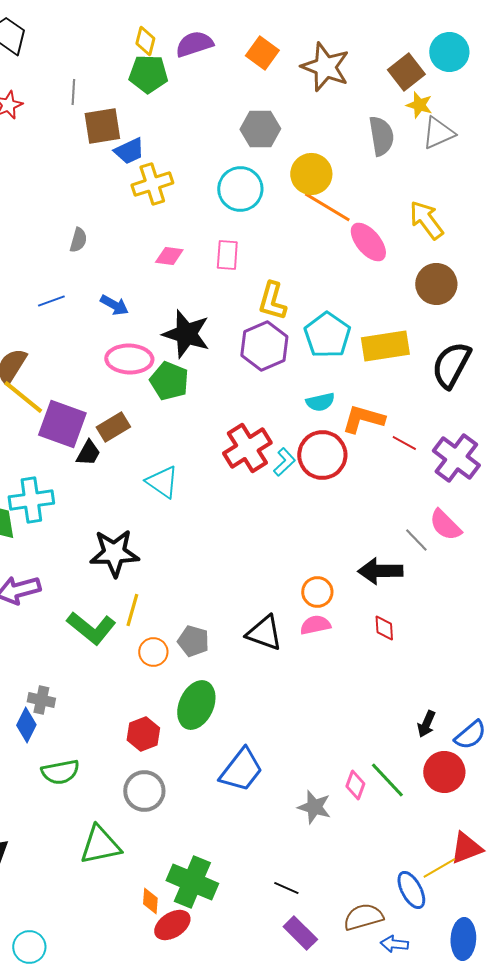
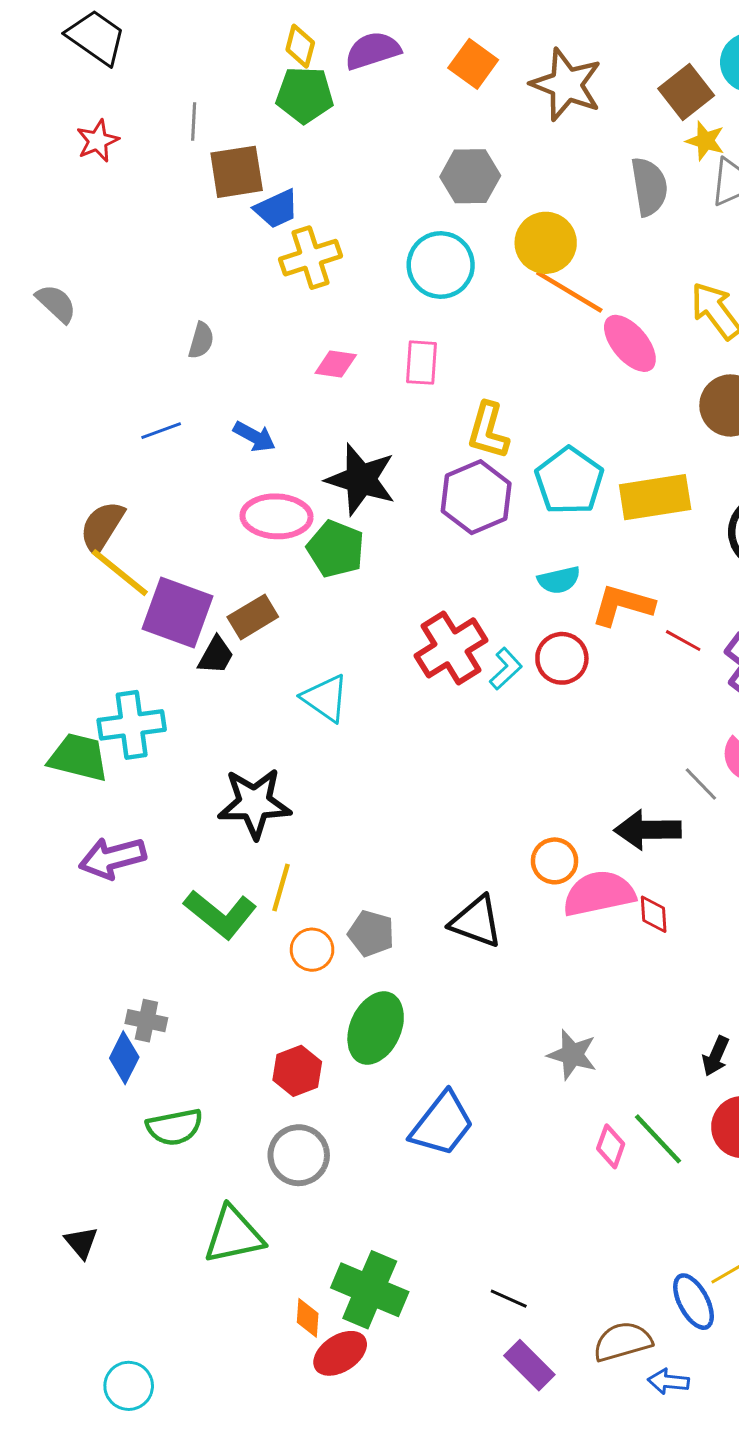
red circle: (322, 455) -> (562, 658), size x0.7
pink semicircle: (315, 625) -> (599, 893), moved, size x1.6
gray star: (314, 807) -> (572, 1055), moved

